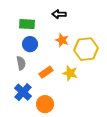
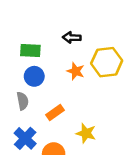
yellow hexagon: (86, 49) -> (107, 62), moved
yellow star: (70, 73) -> (86, 133), moved

